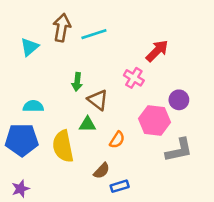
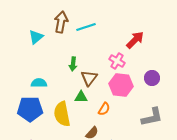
brown triangle: (98, 100) -> (89, 78), turned 30
pink hexagon: (154, 120) -> (121, 85), moved

